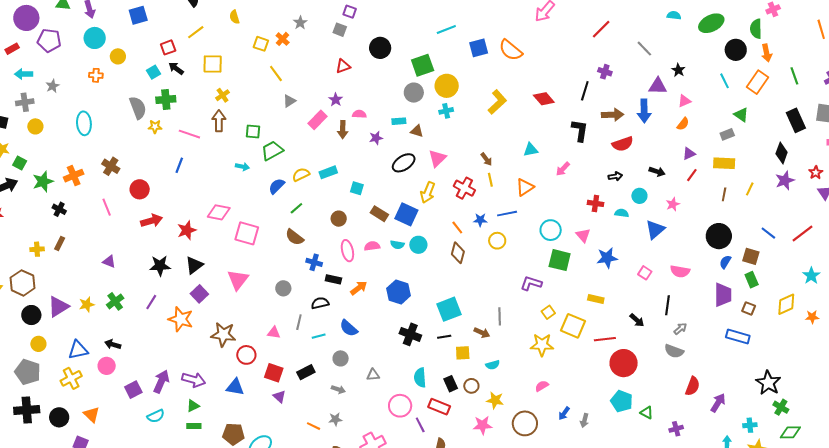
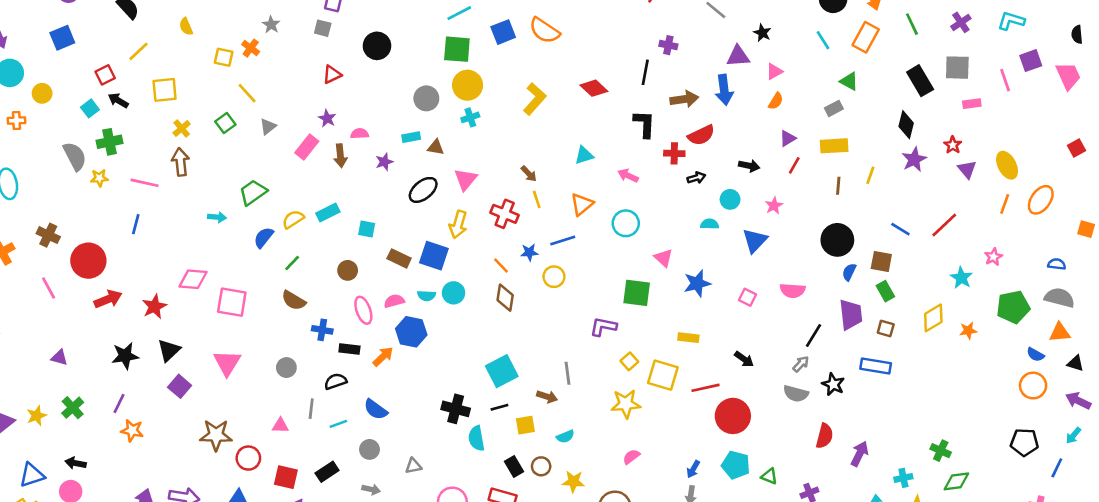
green square: (423, 65) -> (457, 49), moved, turned 30
green square: (253, 131) -> (225, 123), moved, turned -35
pink arrow: (563, 169) -> (628, 176), turned 77
red circle: (140, 189) -> (88, 261), size x1.4
red cross: (595, 203) -> (674, 153), moved
cyan circle: (551, 230) -> (626, 223), moved
blue hexagon: (399, 292) -> (411, 332), moved
black line: (668, 305) -> (814, 335), moved, turned 30
orange star: (181, 319) -> (132, 430), moved, size x0.7
cyan semicircle: (420, 378) -> (476, 438), moved
black star: (768, 383) -> (833, 384), moved, size x0.7
blue arrow: (564, 413) -> (693, 469), moved

